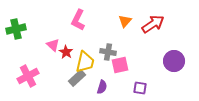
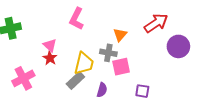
orange triangle: (125, 21) -> (120, 35), moved
red star: (66, 52) -> (50, 58), moved
purple circle: (174, 61) -> (178, 46), moved

